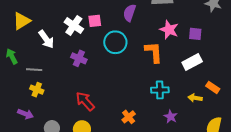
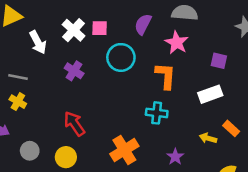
pink star: (169, 30) -> (177, 43), moved
cyan cross: (160, 90) -> (157, 113), moved
orange cross: (129, 117) -> (124, 150), size x1.6

